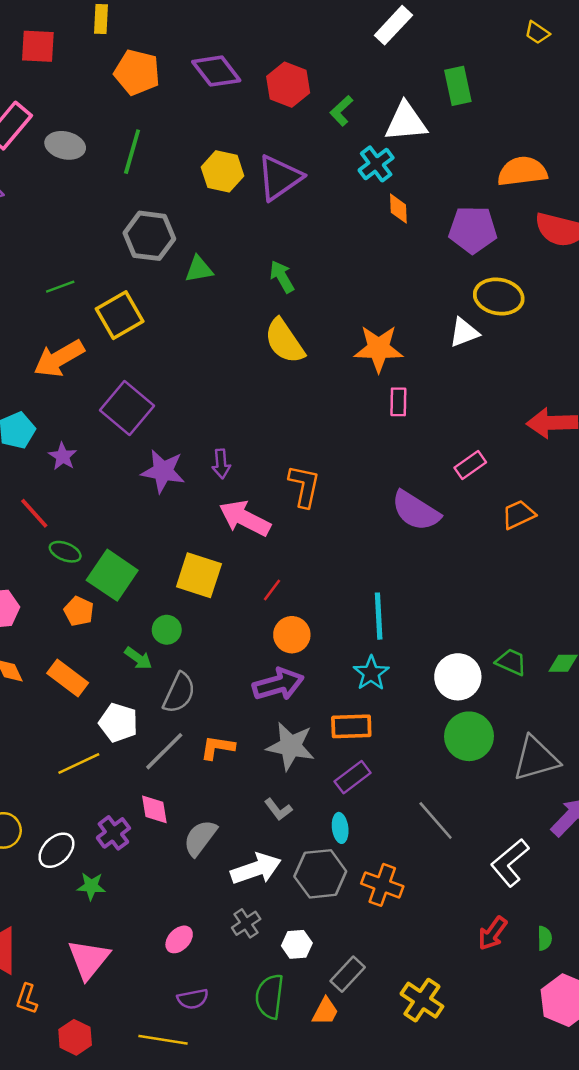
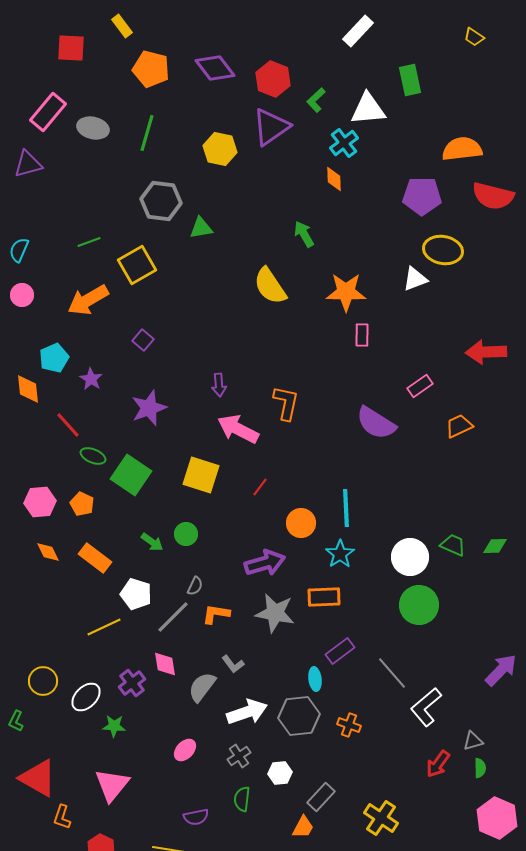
yellow rectangle: (101, 19) -> (122, 26), turned -40
purple triangle: (279, 178) -> (271, 127), moved
orange diamond: (398, 209) -> (334, 179), moved
green arrow: (282, 277) -> (304, 234), moved
purple square: (127, 408) -> (143, 340), size x0.5
purple star: (163, 471) -> (149, 408), moved, turned -30
orange pentagon: (79, 611) -> (82, 504), moved
green circle: (167, 630) -> (186, 534), moved
orange circle: (292, 635) -> (301, 523), moved
gray semicircle: (179, 693) -> (195, 586), moved, size x0.6
gray triangle: (536, 759) -> (473, 741), moved, size x0.5
purple rectangle: (353, 777) -> (340, 651), moved
gray L-shape: (278, 809) -> (233, 664), moved
white L-shape: (510, 863) -> (426, 707), moved
orange cross: (382, 885) -> (349, 725), size x0.7
pink ellipse: (179, 939) -> (185, 750), moved
green semicircle: (270, 996) -> (242, 799), moved, size x0.7

